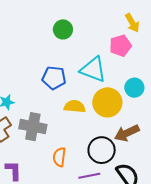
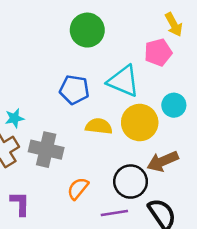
green circle: (63, 29) -> (87, 30), size x1.4
orange semicircle: (59, 157) -> (78, 188), turned 30

